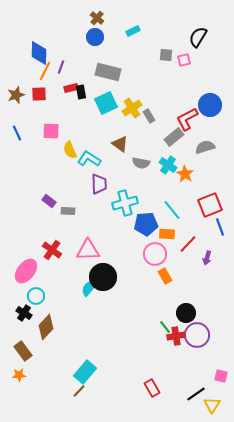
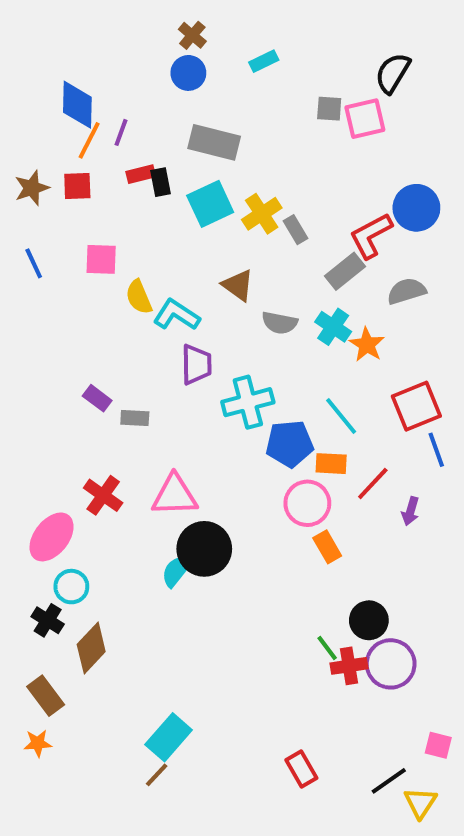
pink square: (184, 60) -> (365, 119), size x1.5

